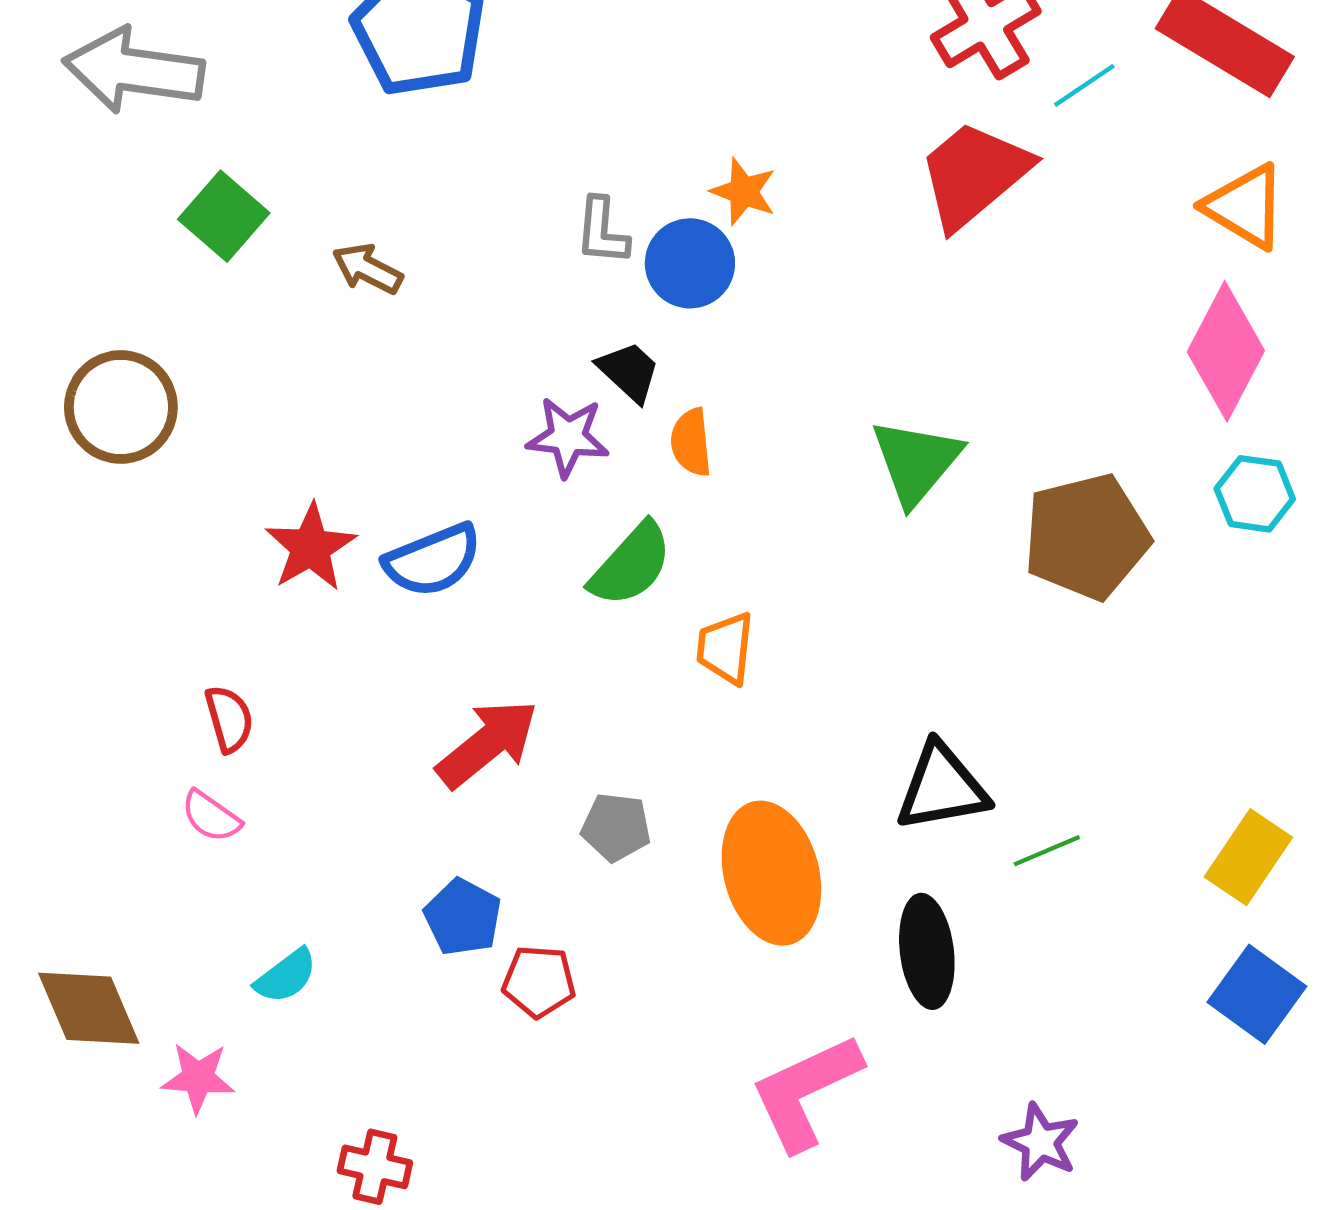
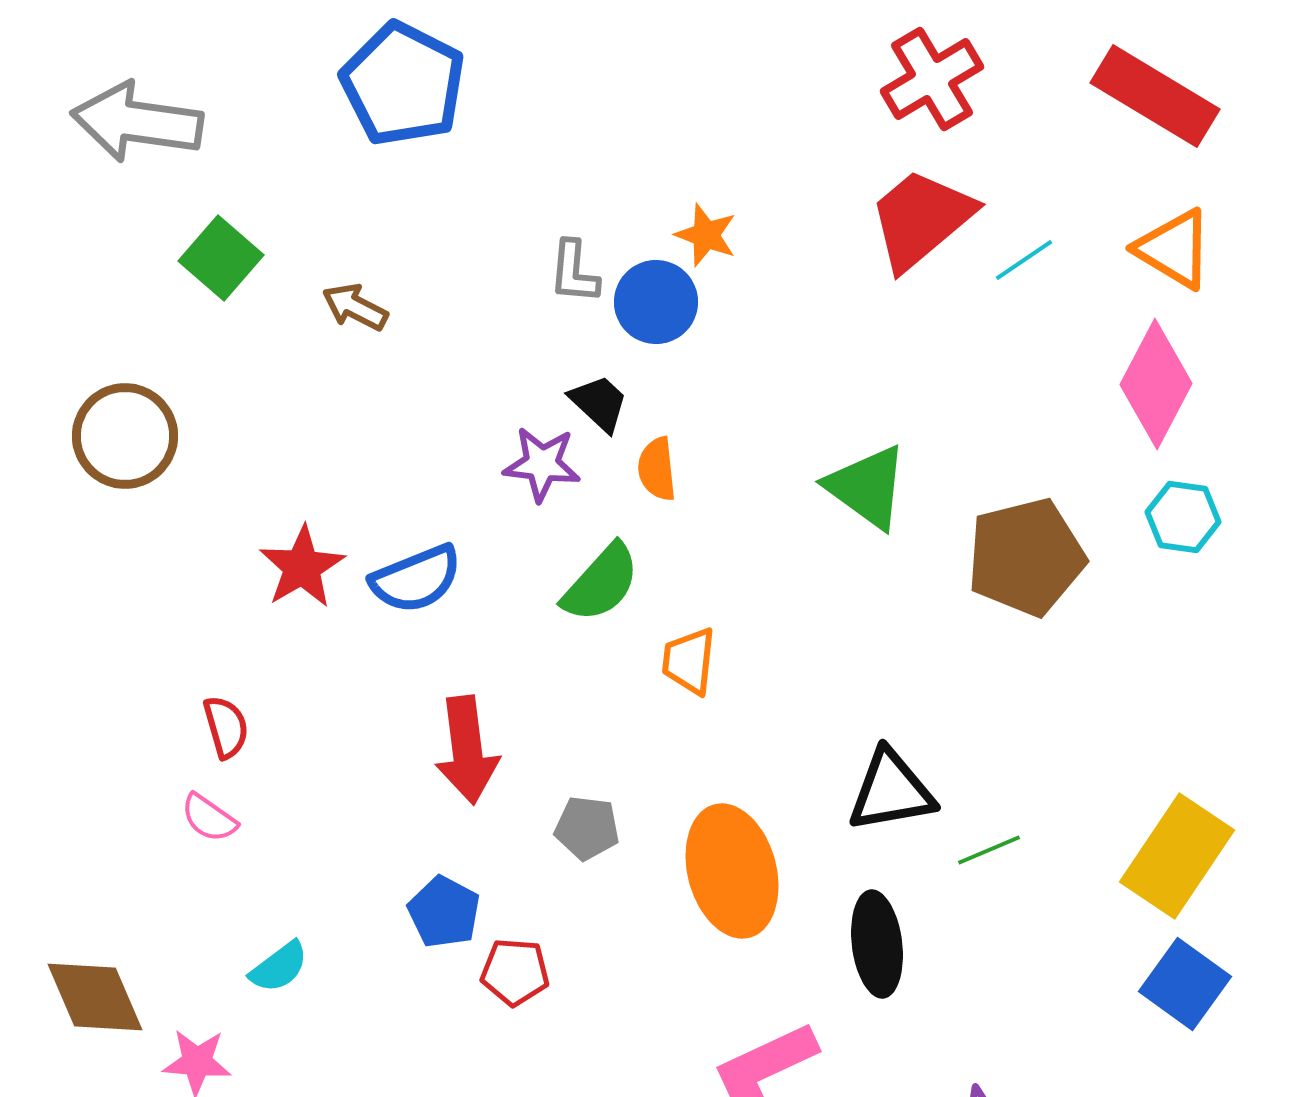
cyan line: (1084, 85) -> (1024, 260), moved
green triangle: (916, 462) -> (867, 487), turned -34
red arrow: (487, 743) -> (467, 750), turned 122
yellow rectangle: (1248, 857) -> (1177, 856), size x1.4

